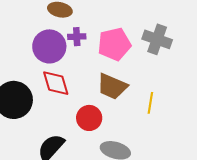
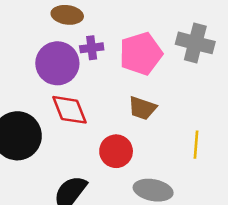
brown trapezoid: (112, 86) -> (142, 108), size x0.7
yellow line: (150, 103) -> (196, 145), moved

